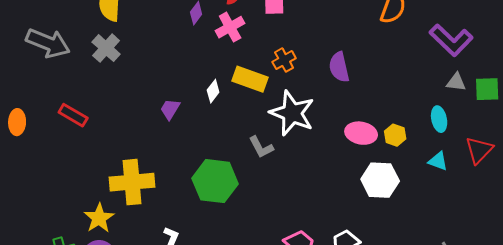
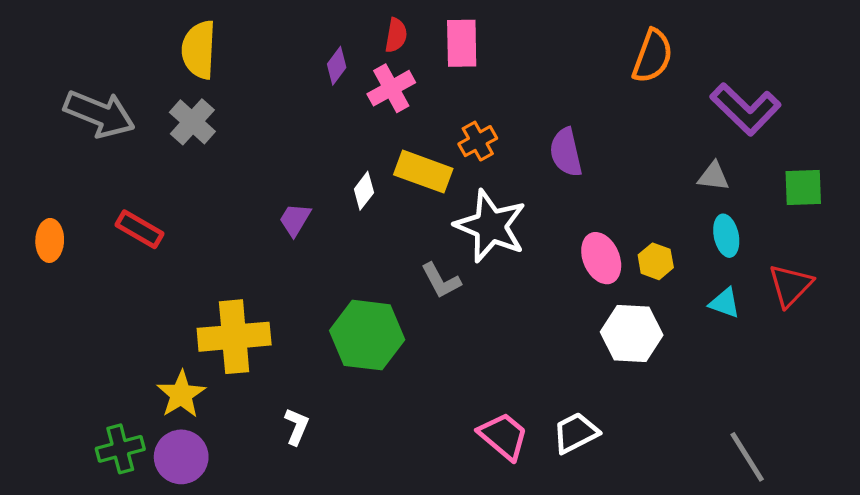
gray triangle: (456, 82) -> (713, 176), moved
pink ellipse: (361, 133) -> (601, 258), turned 56

